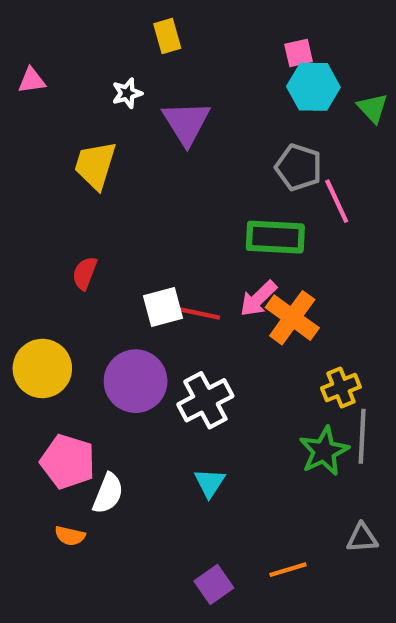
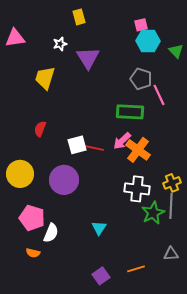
pink triangle: (32, 80) -> (15, 38), size x1.5
yellow cross: (341, 388) -> (172, 183), moved
white cross: (205, 400) -> (137, 189), moved, turned 35

